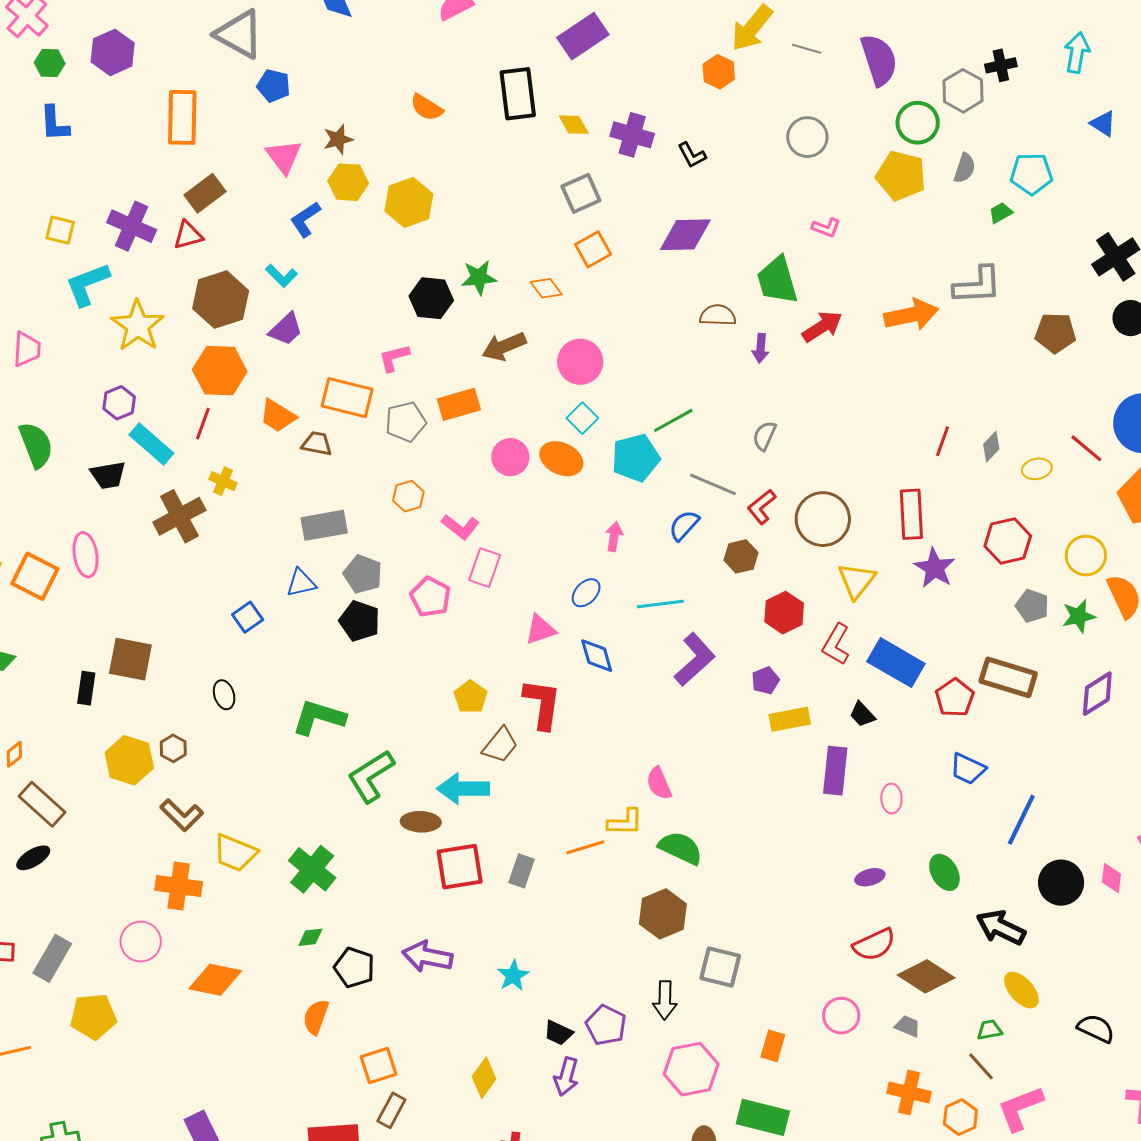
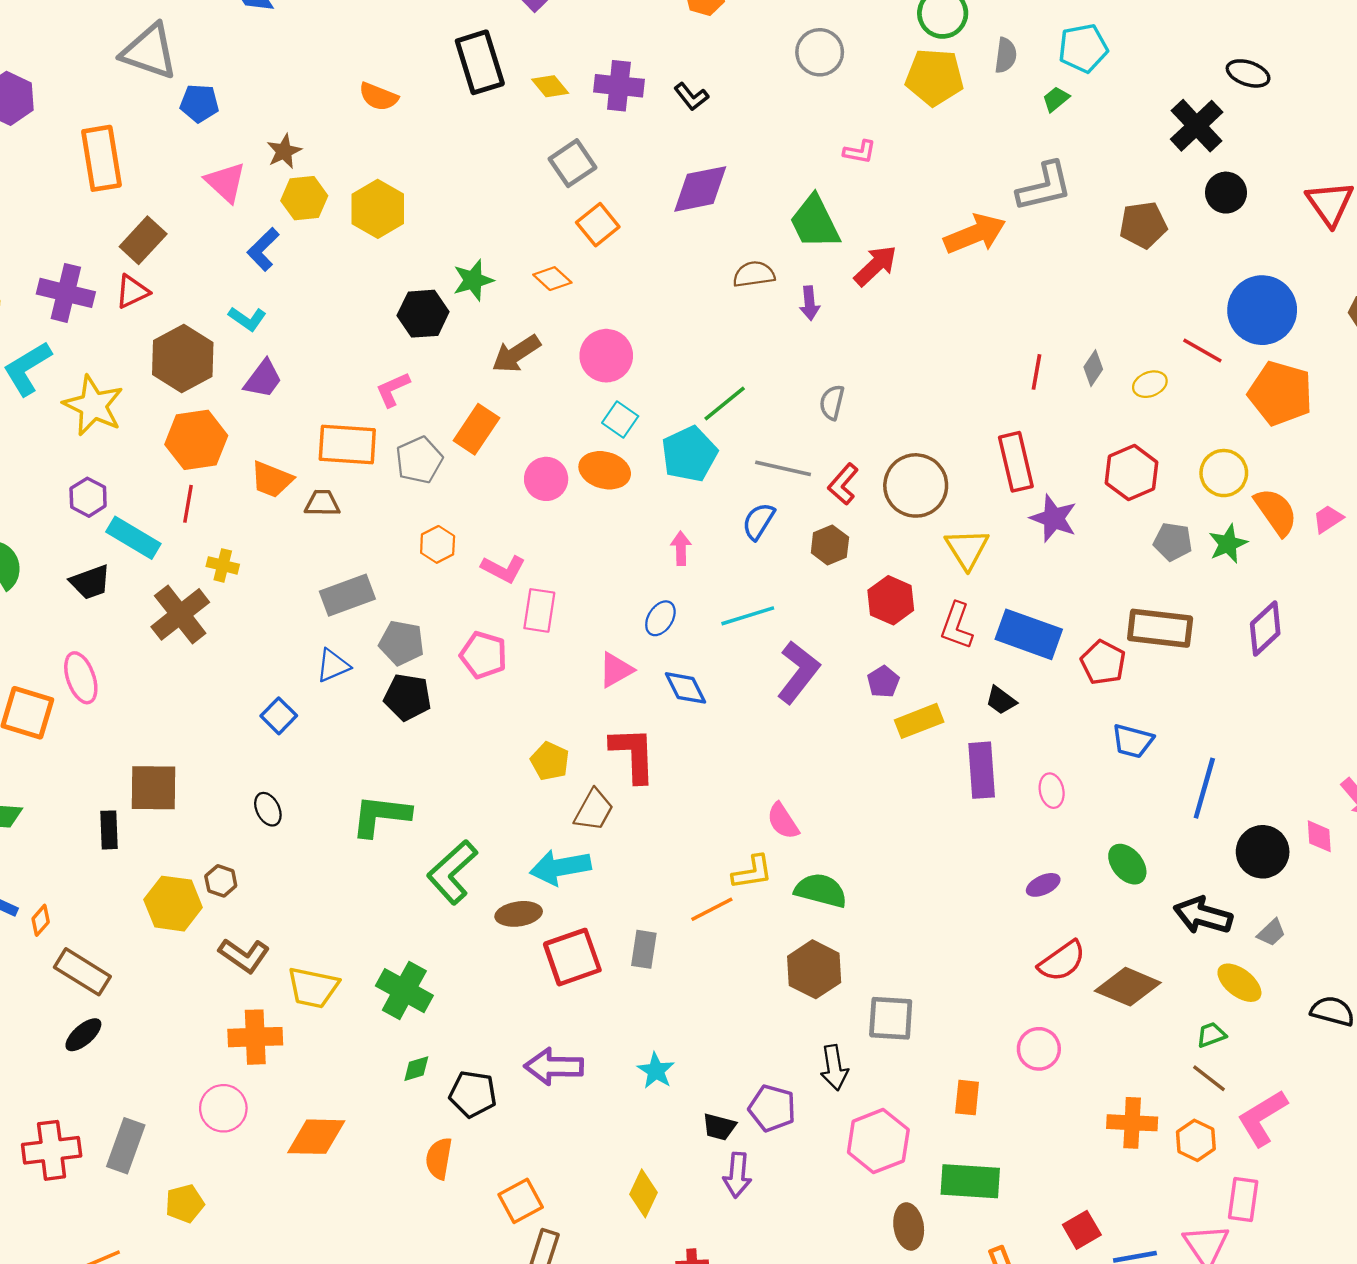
orange rectangle: (459, 404) -> (476, 429), turned -30
yellow pentagon: (93, 1016) -> (185, 1204), size x0.7
gray trapezoid: (908, 1026) -> (1271, 933), moved, turned 124

